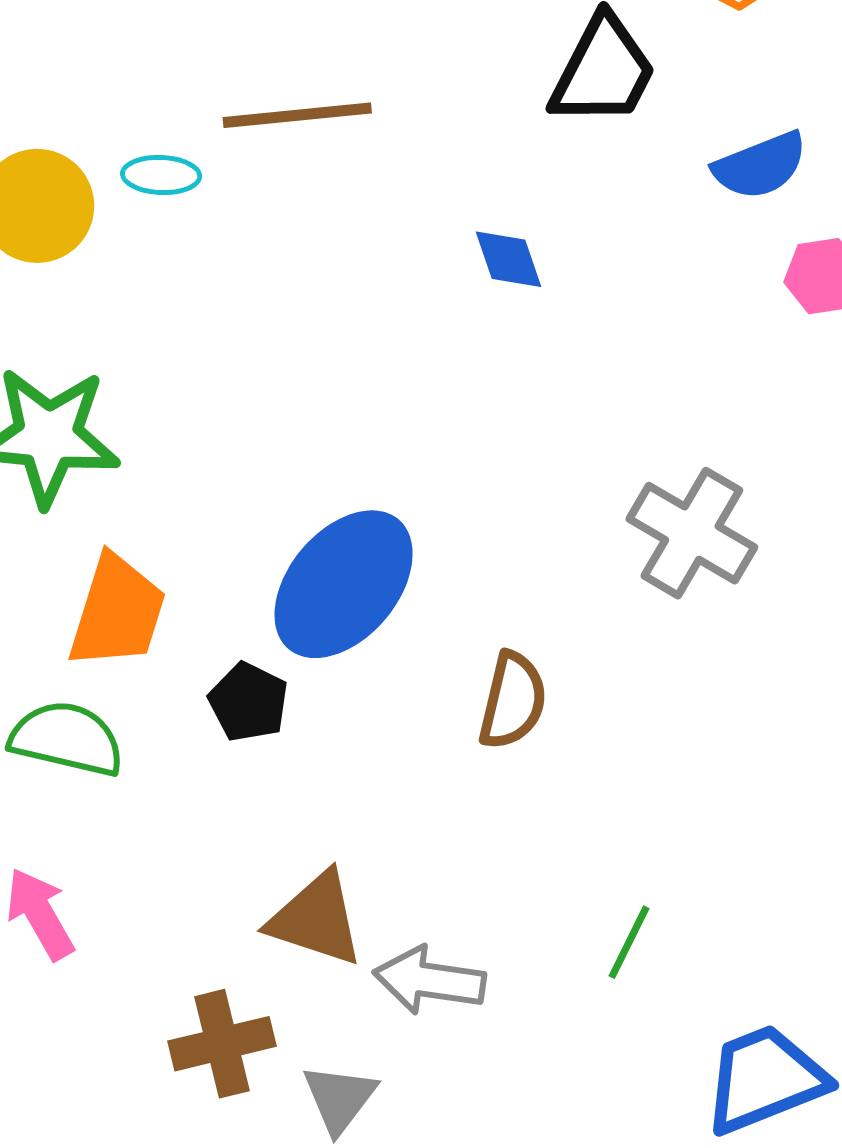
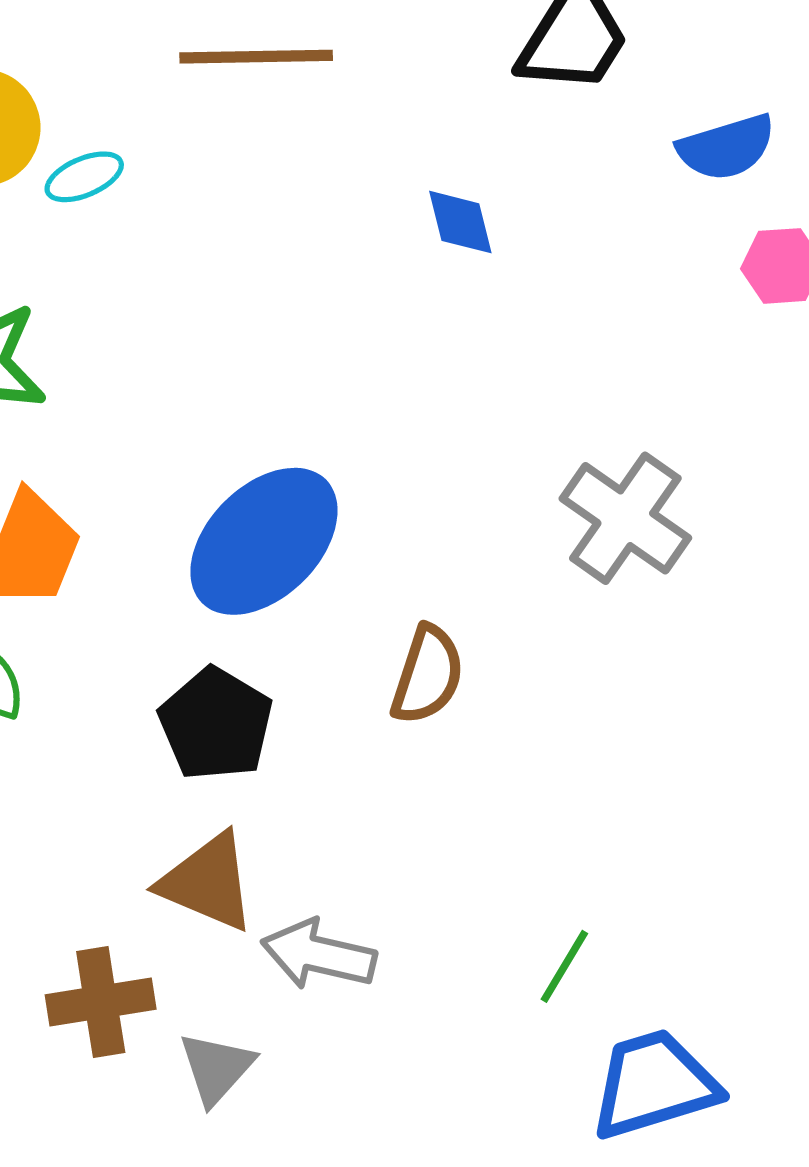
cyan ellipse: (161, 175) -> (84, 177), moved, turned -30
black pentagon: (248, 702) -> (216, 724), moved, size x1.4
green line: (629, 942) -> (564, 966), moved

